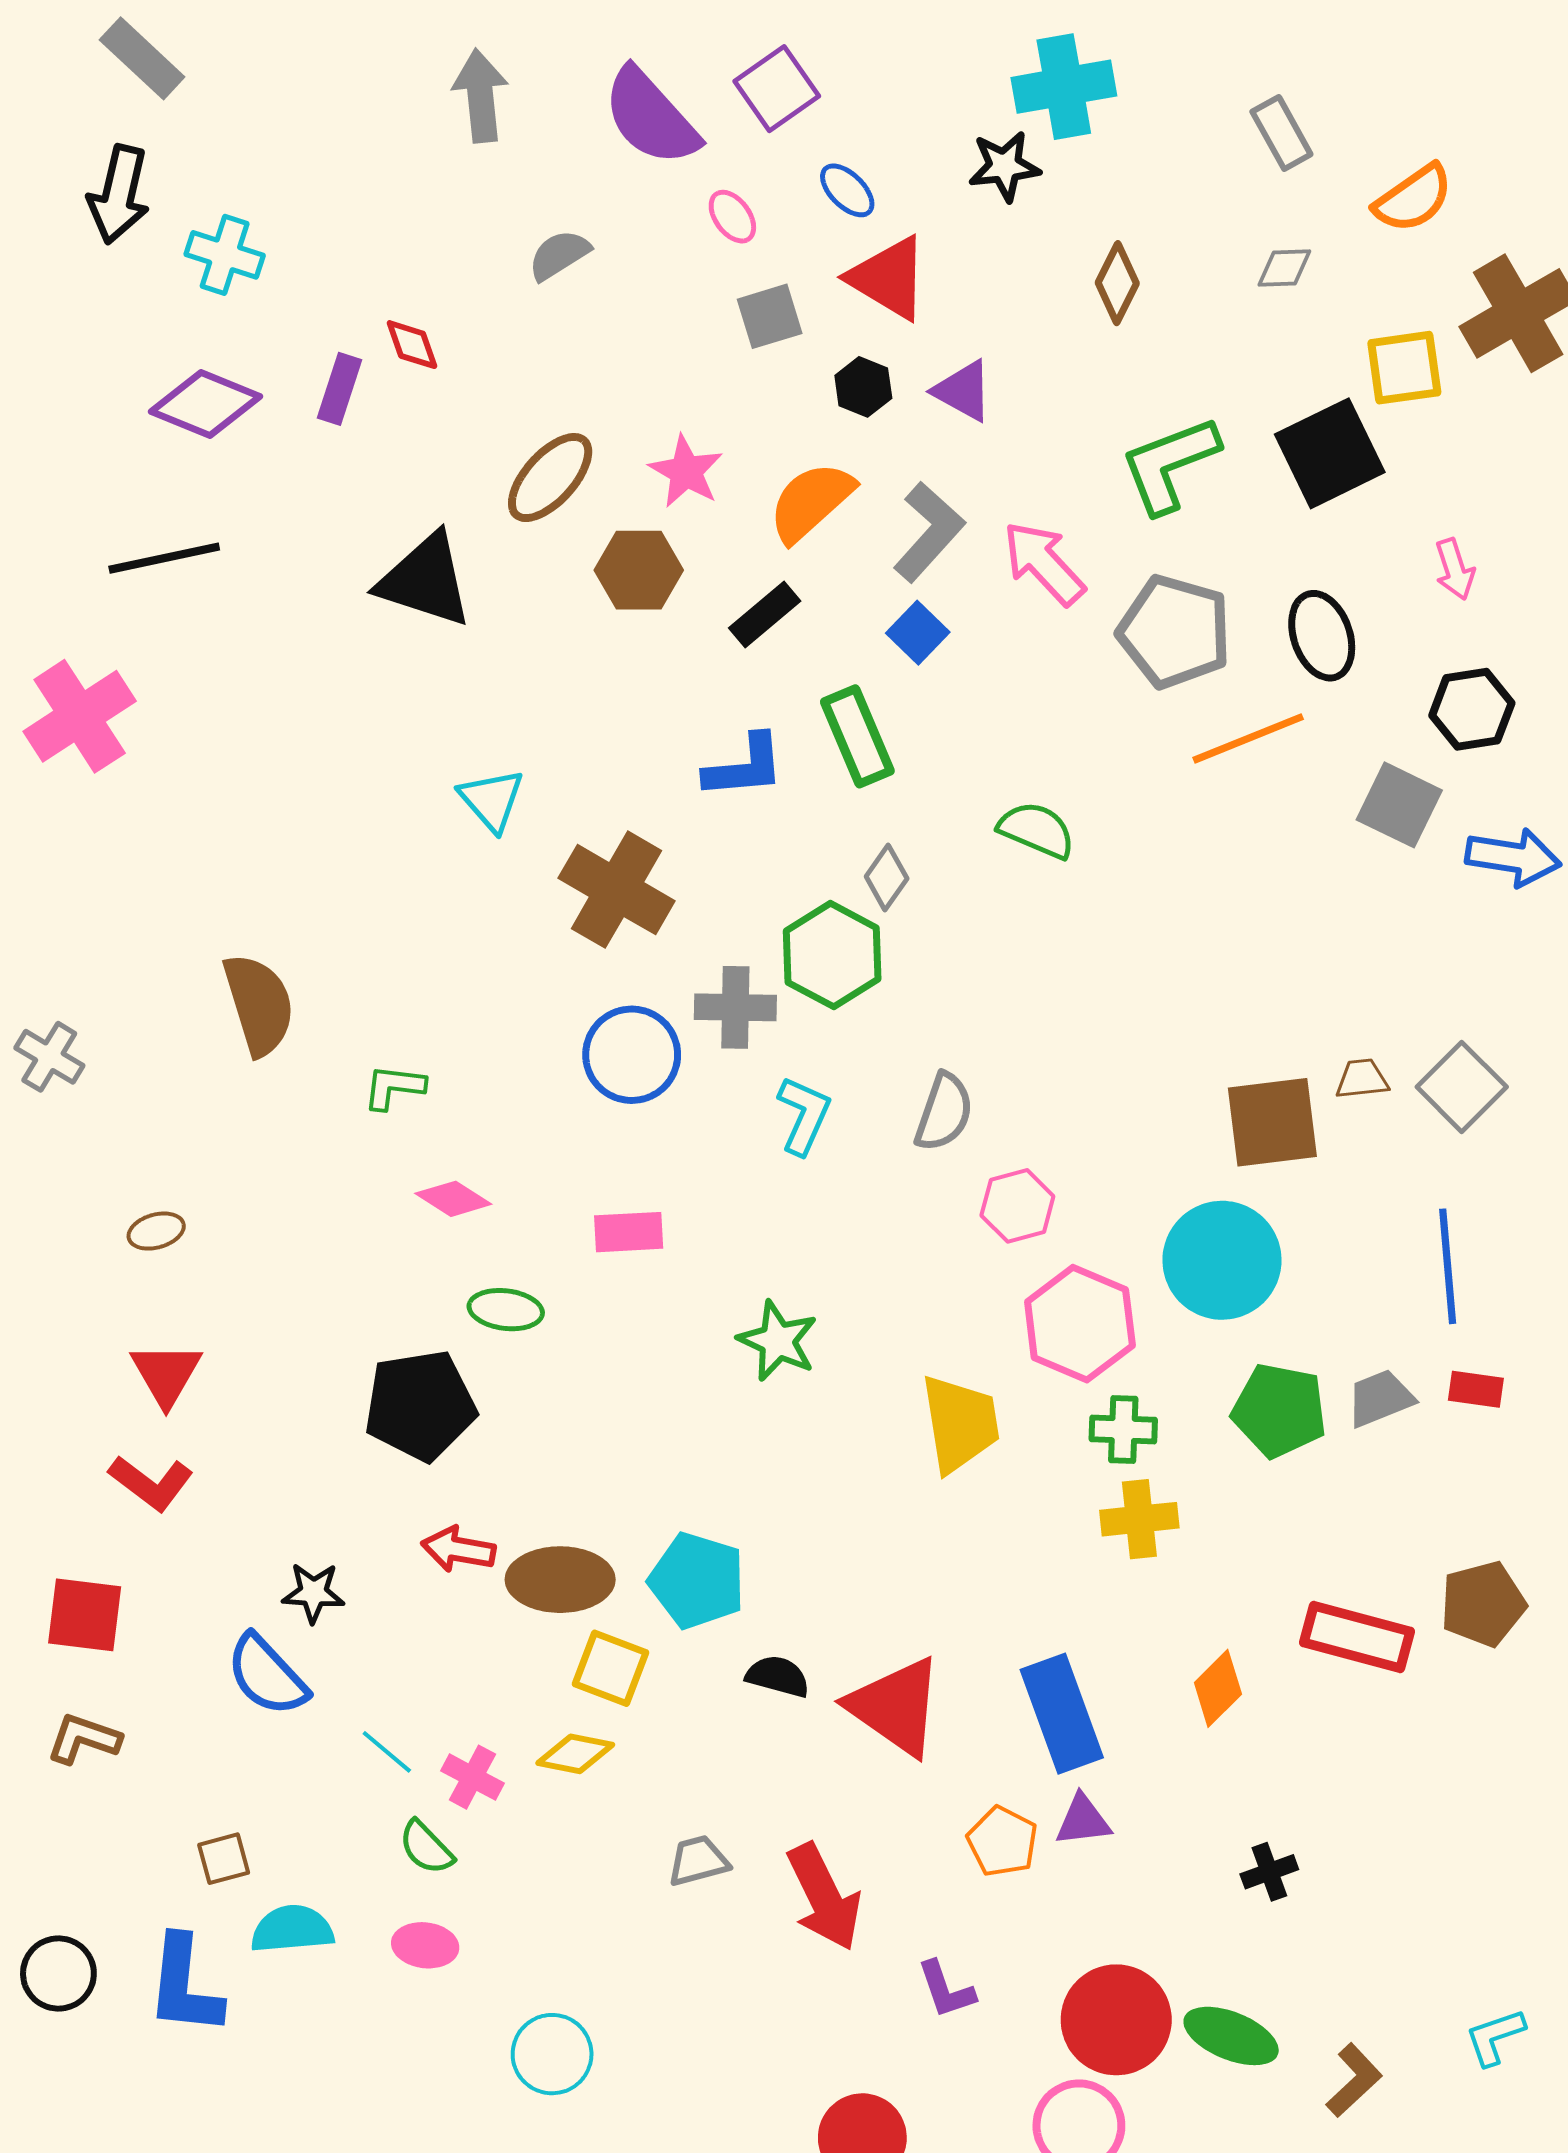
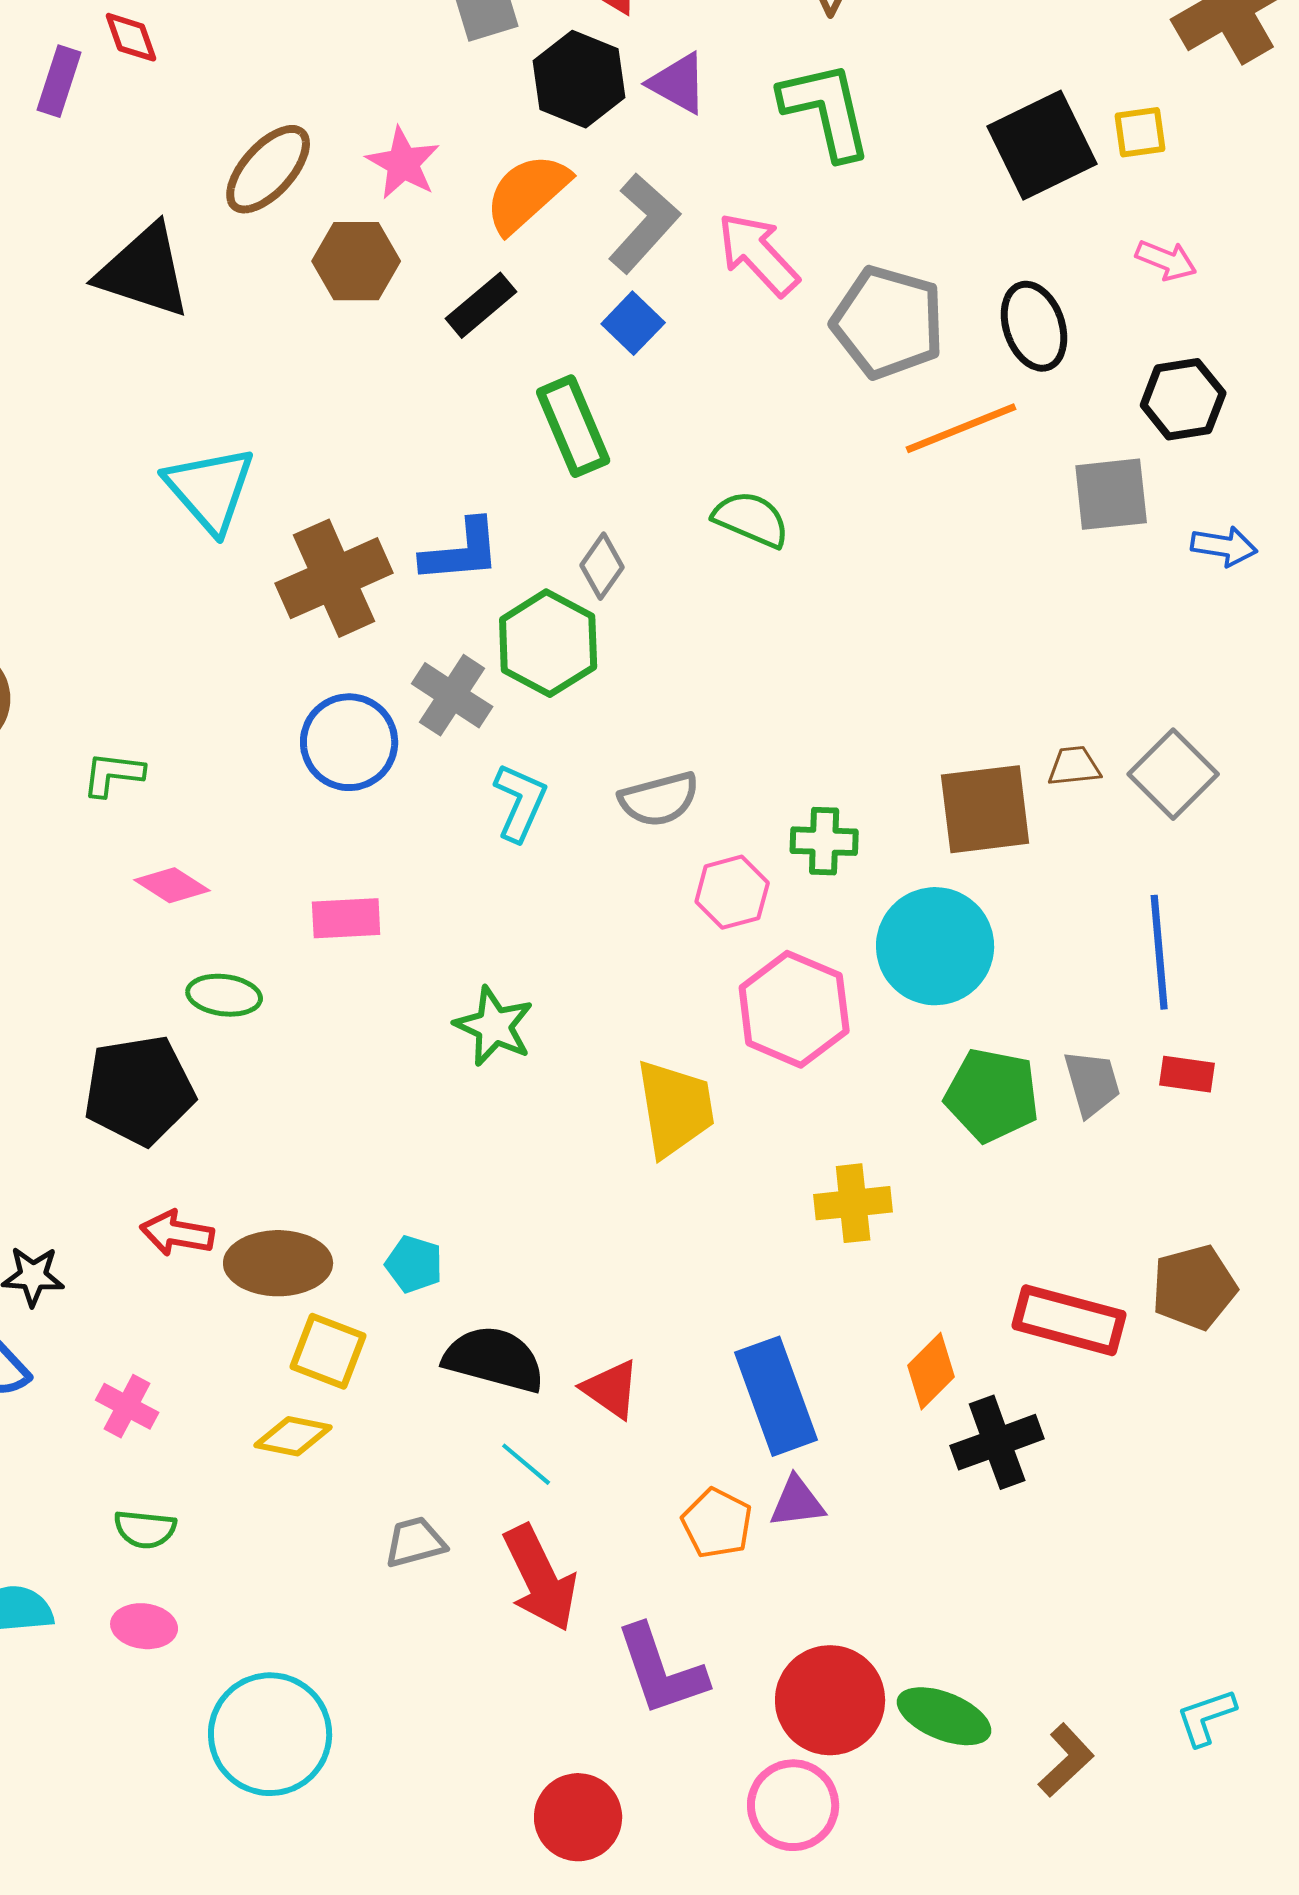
yellow square: (1404, 368) -> (1140, 132), moved, size x0.7
black hexagon: (863, 387) -> (579, 79), size x1.6
green L-shape: (1170, 464) -> (826, 110), moved, turned 98
pink arrow: (1455, 569) -> (1166, 260), turned -50
blue L-shape: (744, 767) -> (461, 551), moved
cyan triangle: (492, 800) -> (210, 489), size x1.4
gray square: (1399, 805) -> (1111, 494), turned -32
blue arrow: (1513, 857) -> (1224, 546), size x0.7
brown cross: (617, 890) -> (334, 578), turned 36
gray cross: (735, 1007) -> (452, 695), turned 32
gray semicircle: (944, 1112) -> (659, 799), turned 56
gray trapezoid: (1380, 1398) -> (1092, 1083), turned 96
green cross: (1123, 1430) -> (824, 841), moved
cyan pentagon: (697, 1581) -> (414, 1264), size x0.6
black semicircle: (778, 1676) -> (494, 1359), size x1.6
red triangle: (896, 1707) -> (611, 1389), size x0.6
cyan line: (387, 1752) -> (526, 1464), moved
pink cross: (472, 1777) -> (127, 1406), moved
green semicircle: (426, 1848) -> (145, 1529), turned -40
black cross: (1269, 1872) -> (997, 1442), moved, size x1.6
purple L-shape: (946, 1990) -> (661, 1670), size x1.6
cyan circle: (552, 2054) -> (270, 1734), size x1.5

